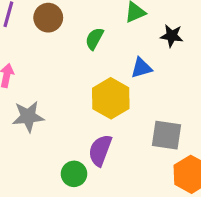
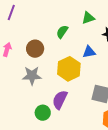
brown circle: (48, 18) -> (35, 49), moved
gray star: (28, 117) -> (32, 76), moved

